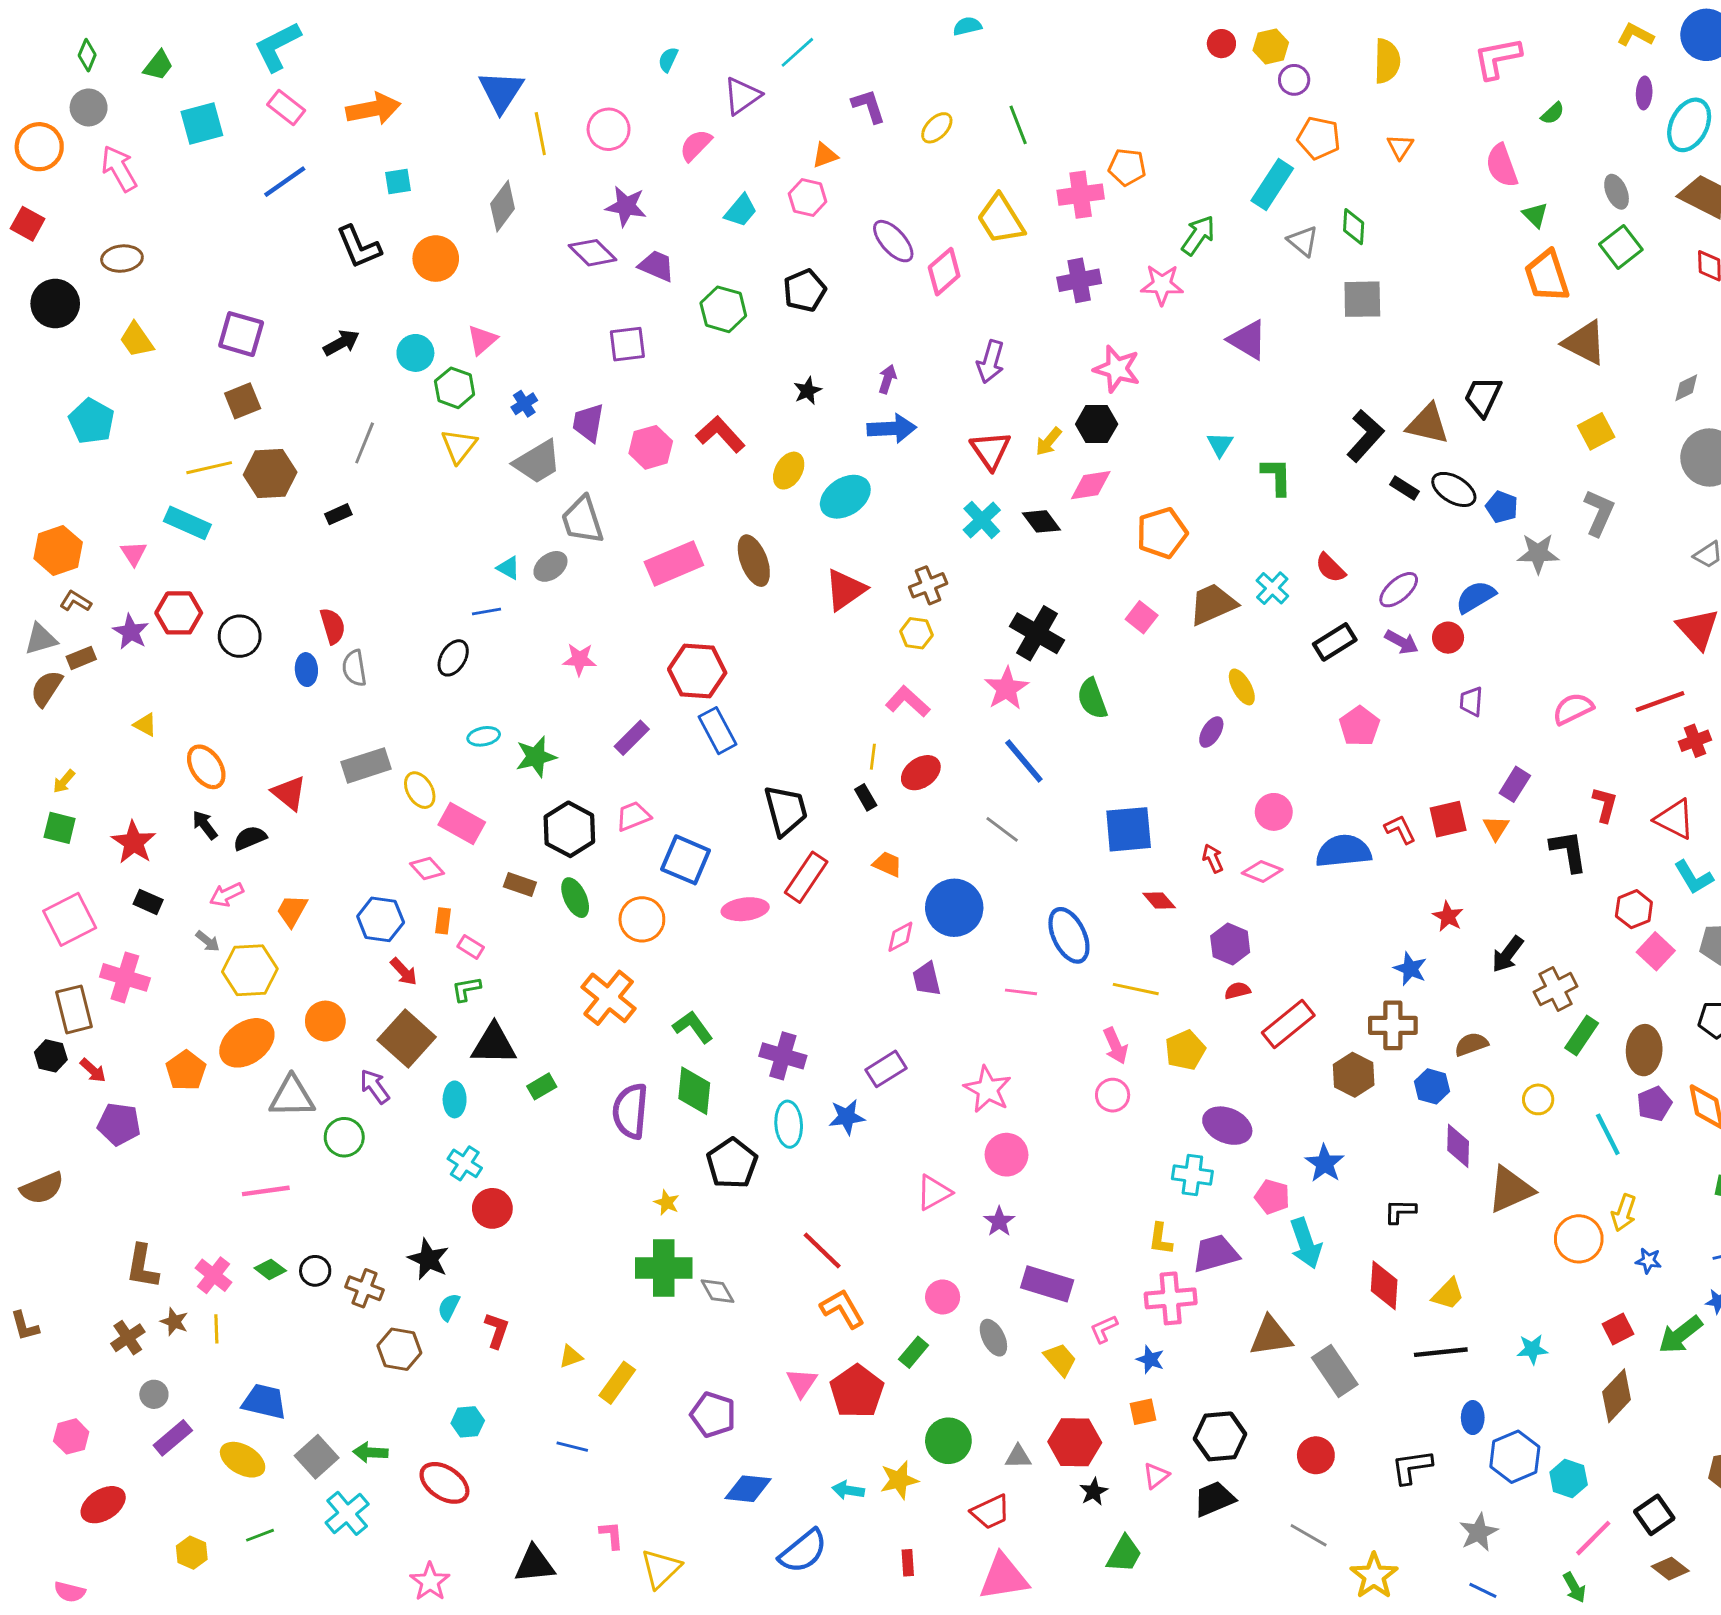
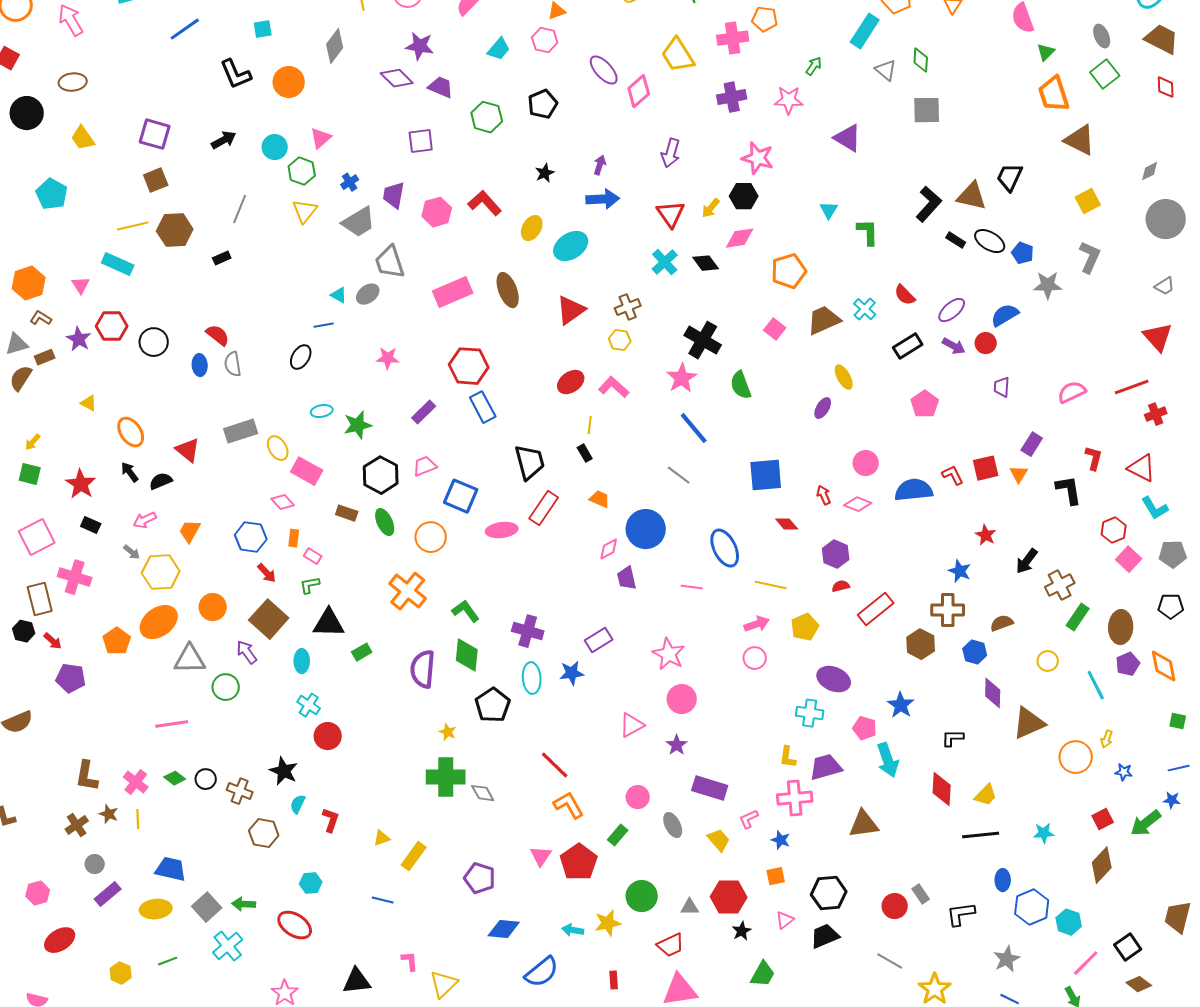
green triangle: (1535, 215) -> (1046, 52), turned 30
green arrow: (1198, 235) -> (814, 66), size x0.7
red semicircle: (333, 626) -> (218, 335), turned -35
red ellipse: (921, 773) -> (571, 382), moved
pink arrow: (1115, 1046) -> (757, 624), turned -85
yellow arrow: (1624, 1213) -> (1107, 739), size x0.7
gray rectangle: (1335, 1371) -> (921, 894), moved, size x0.6
yellow ellipse: (243, 1460) -> (156, 909), turned -36

